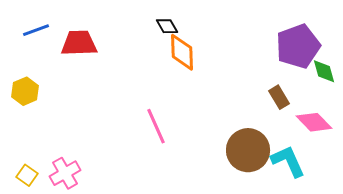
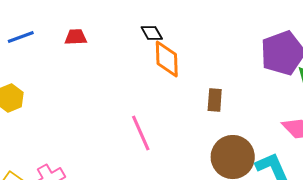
red trapezoid: (79, 43) -> (76, 37), moved, size x0.6
brown rectangle: (279, 97) -> (215, 100), moved, turned 35

